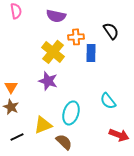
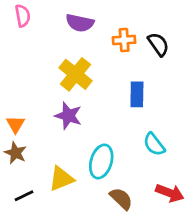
orange cross: (76, 37) -> (124, 40), moved
blue rectangle: (91, 53) -> (137, 94), moved
brown semicircle: (64, 142) -> (121, 199), moved

